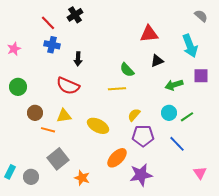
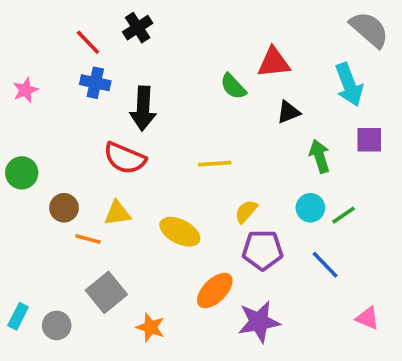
gray semicircle: (201, 16) -> (369, 29), size x1.6
black arrow: (78, 59) -> (143, 108), size x1.6
green semicircle: (127, 70) -> (233, 86), moved
green arrow: (174, 85) -> (320, 156), turned 90
green circle: (18, 87) -> (22, 173), moved
pink triangle: (200, 173) -> (367, 318), turned -32

